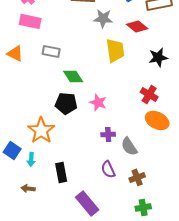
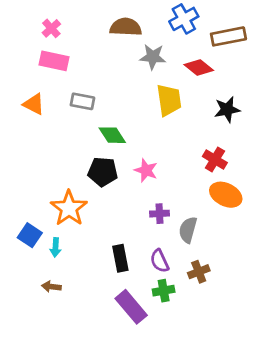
gray semicircle: (129, 146) -> (188, 230), turned 48
black rectangle: (61, 172) -> (120, 258), moved
green cross: (143, 207) -> (164, 291), moved

